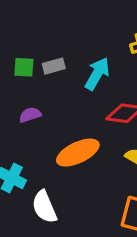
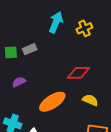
cyan arrow: (97, 74) -> (56, 22), moved

